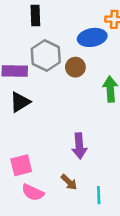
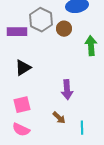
black triangle: (20, 102) -> (23, 68), moved
pink semicircle: (33, 192) -> (21, 130), moved

